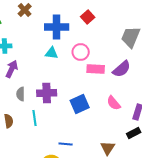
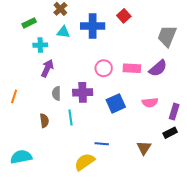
pink circle: (81, 52) -> (104, 68), moved
cyan triangle: (52, 53) -> (63, 32), moved
pink semicircle: (114, 103) -> (150, 102), turned -56

